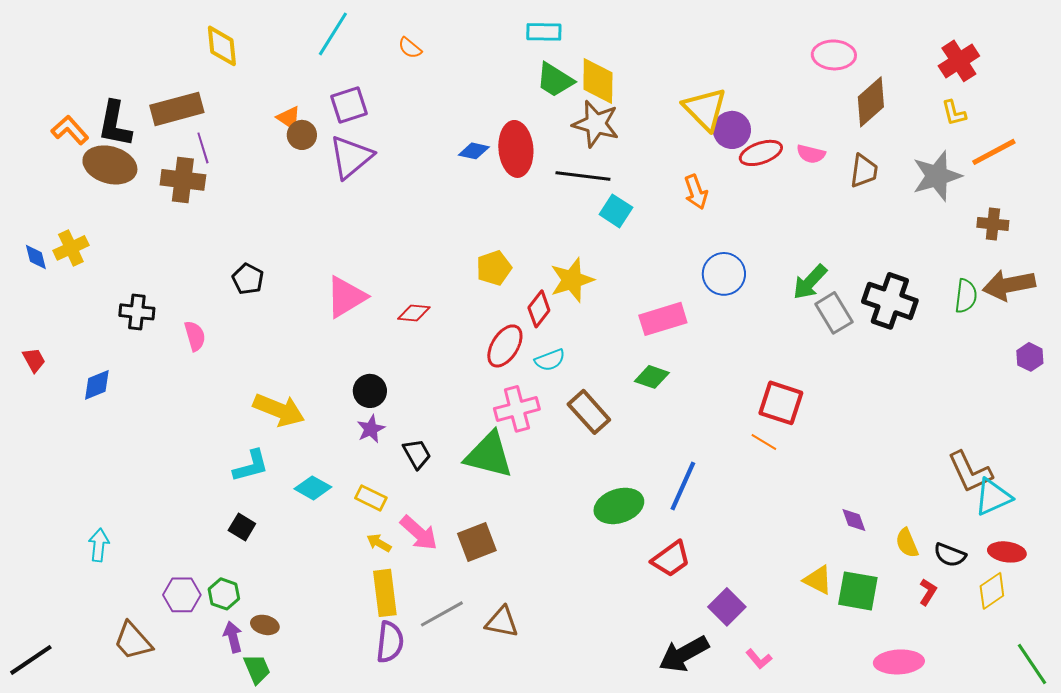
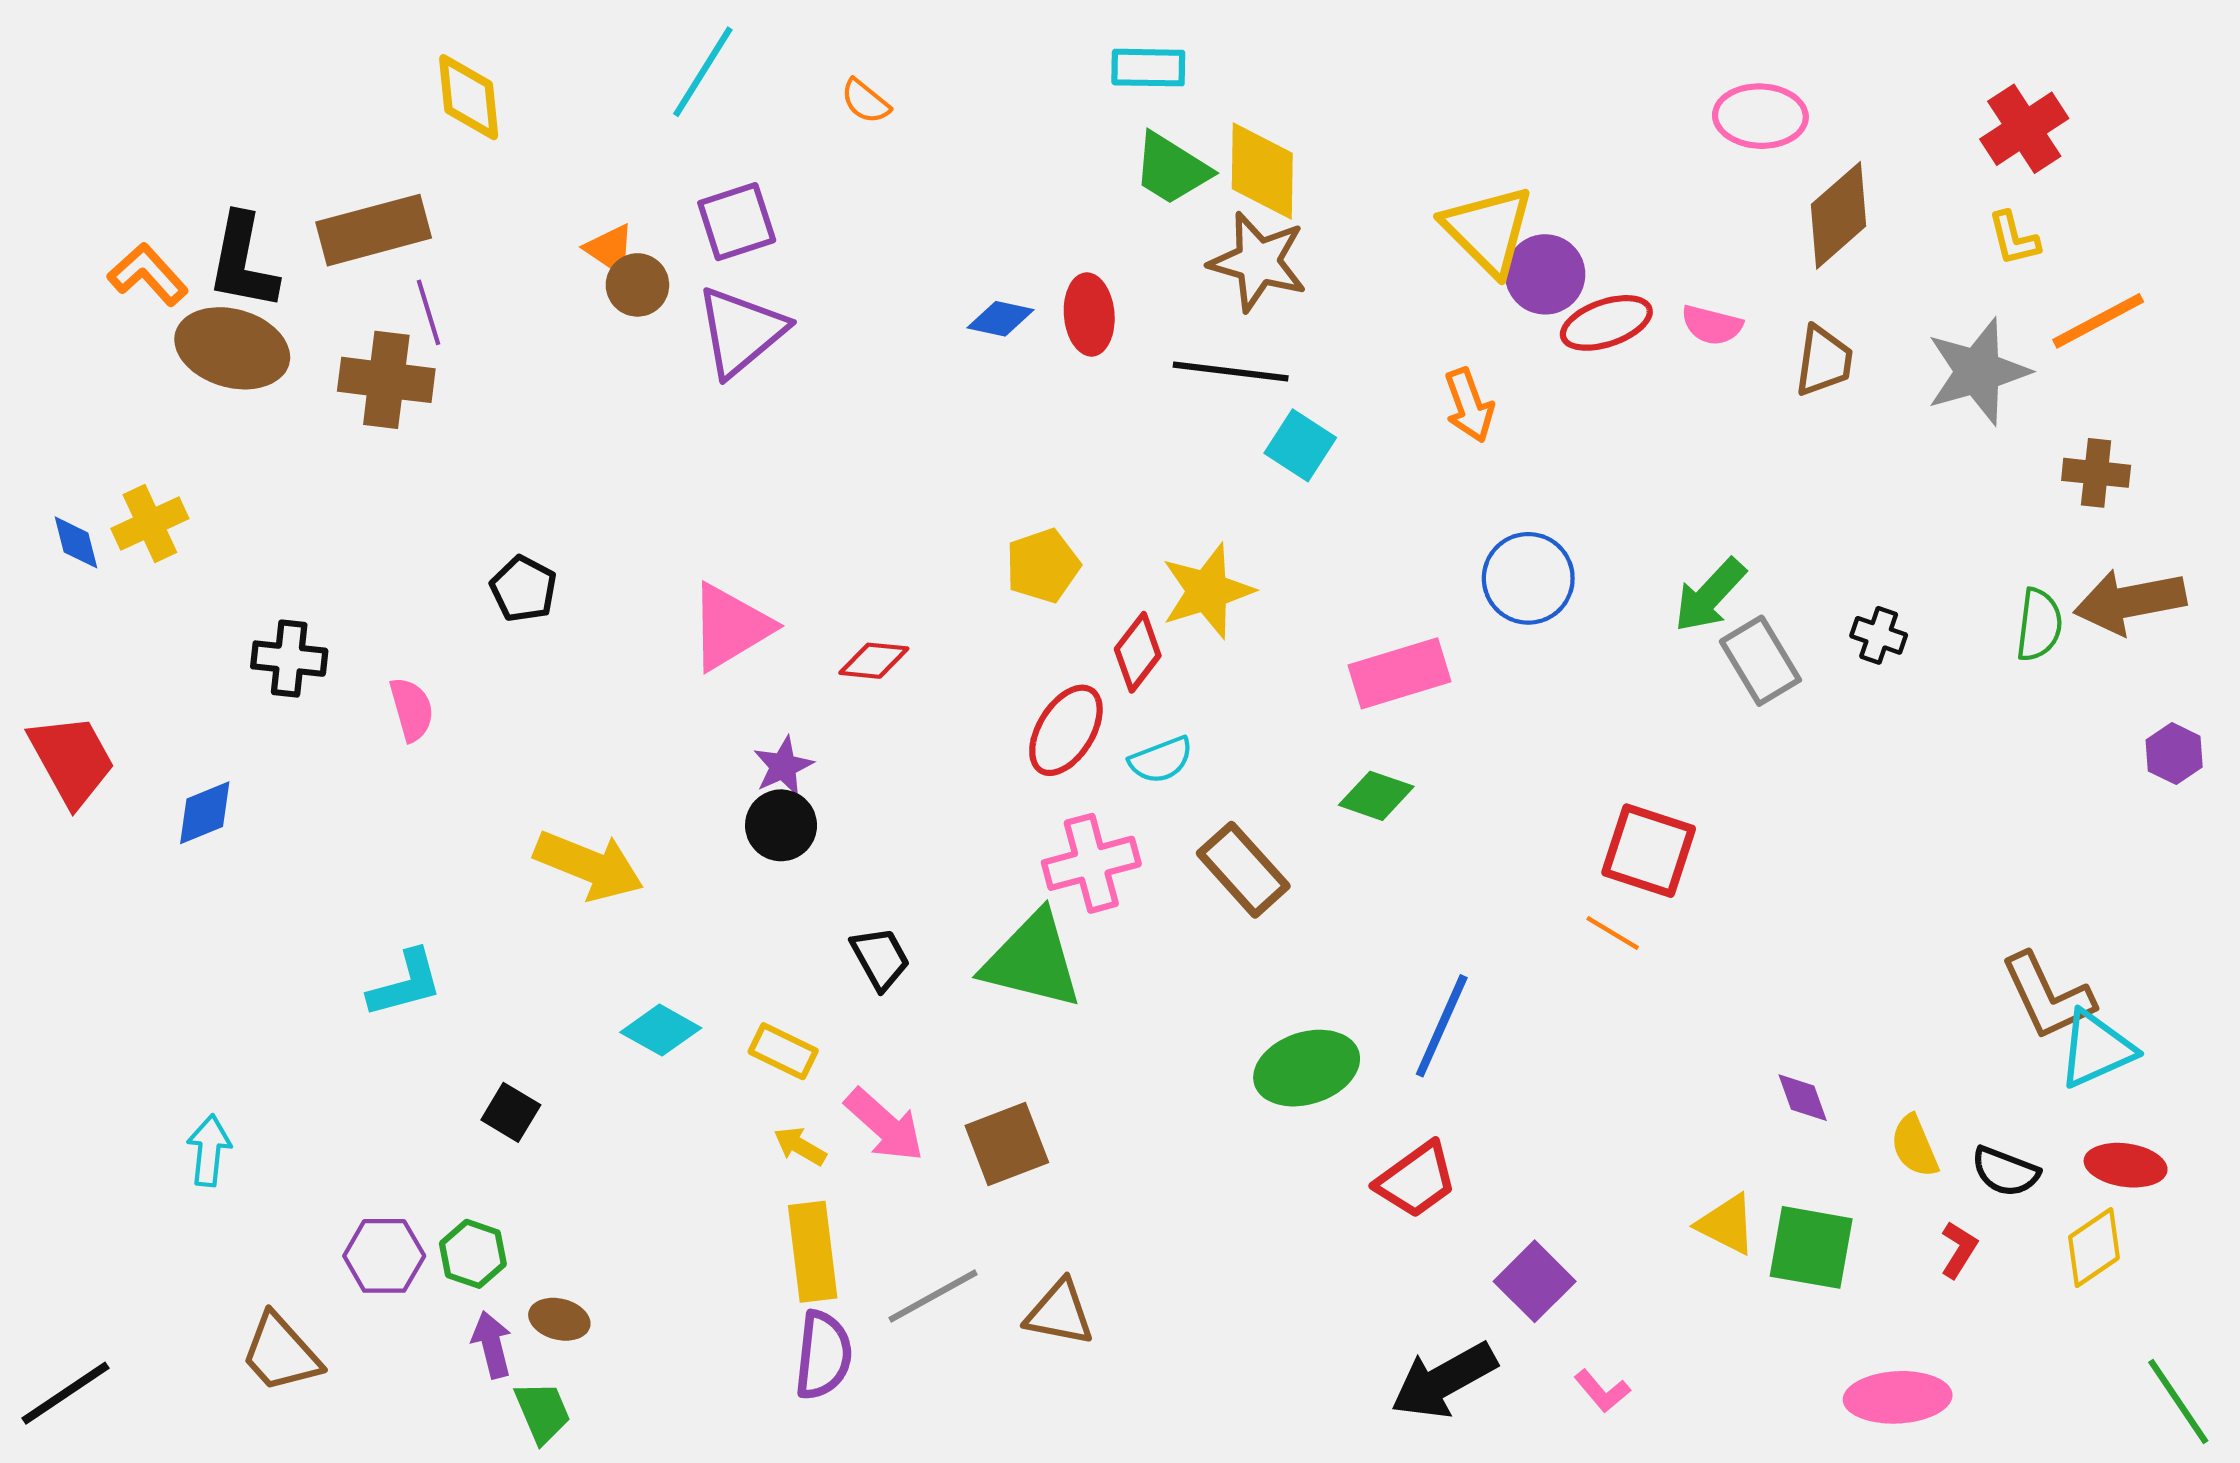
red ellipse: (516, 149) -> (1089, 315), size x0.7
black cross: (890, 301) -> (1879, 635), size x0.5
red trapezoid: (34, 360) -> (72, 760), size x1.8
purple star: (371, 429) -> (783, 766), moved
cyan L-shape: (251, 466) -> (405, 984), moved

